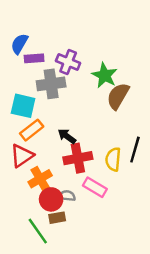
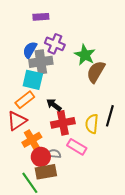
blue semicircle: (19, 44) -> (30, 50), moved
purple rectangle: (34, 58) -> (41, 17), moved
cyan square: (23, 106) -> (33, 80), moved
brown rectangle: (57, 218) -> (46, 172), size x1.5

